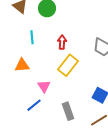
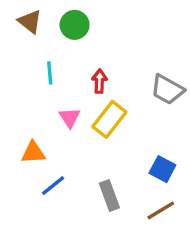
orange triangle: (22, 65) -> (33, 152), moved
pink triangle: (44, 86) -> (70, 118), moved

